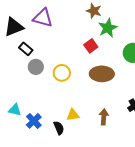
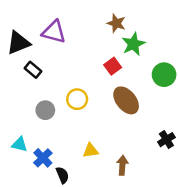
gray circle: (36, 67) -> (45, 110), moved
brown ellipse: (102, 74) -> (126, 100), turned 50
brown arrow: (104, 117) -> (122, 165), moved
black semicircle: (59, 128) -> (62, 175), moved

